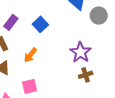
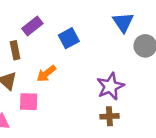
pink square: (30, 86) -> (29, 102), moved

